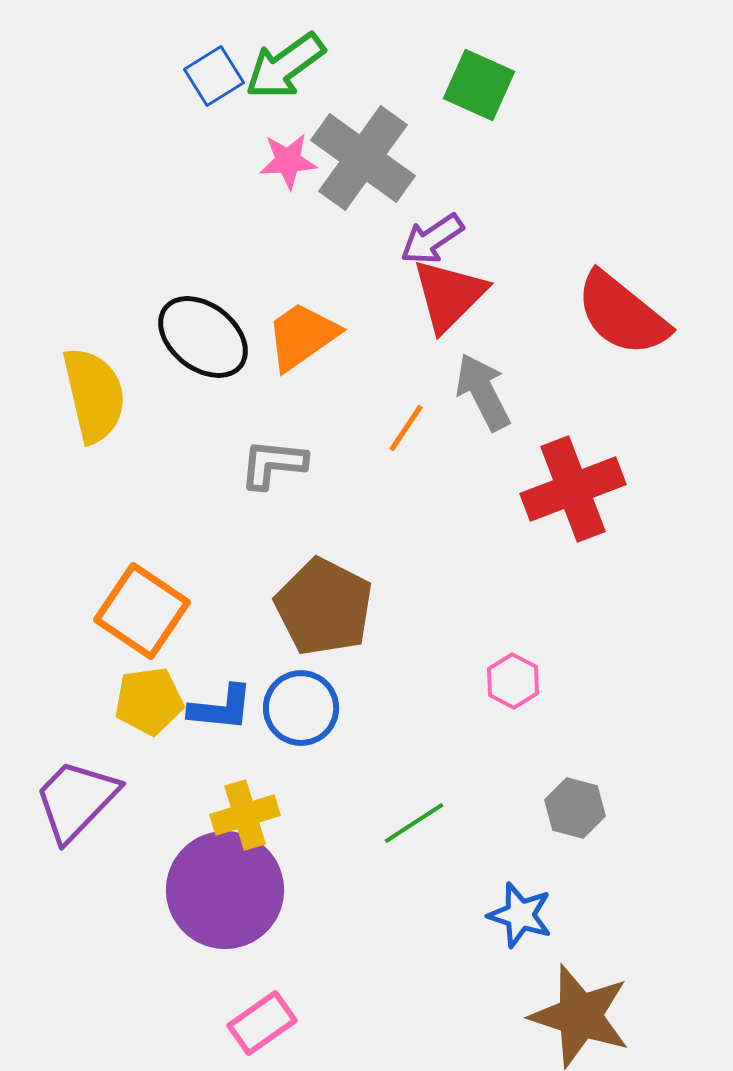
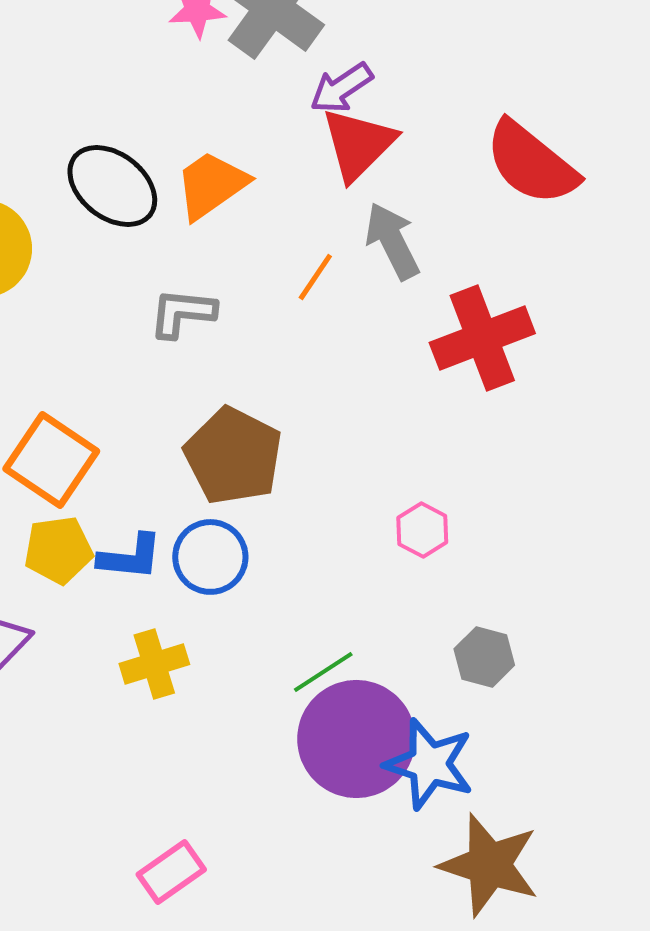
purple circle: (225, 890) -> (356, 739), moved
blue star: (520, 915) -> (429, 764), size x1.4

